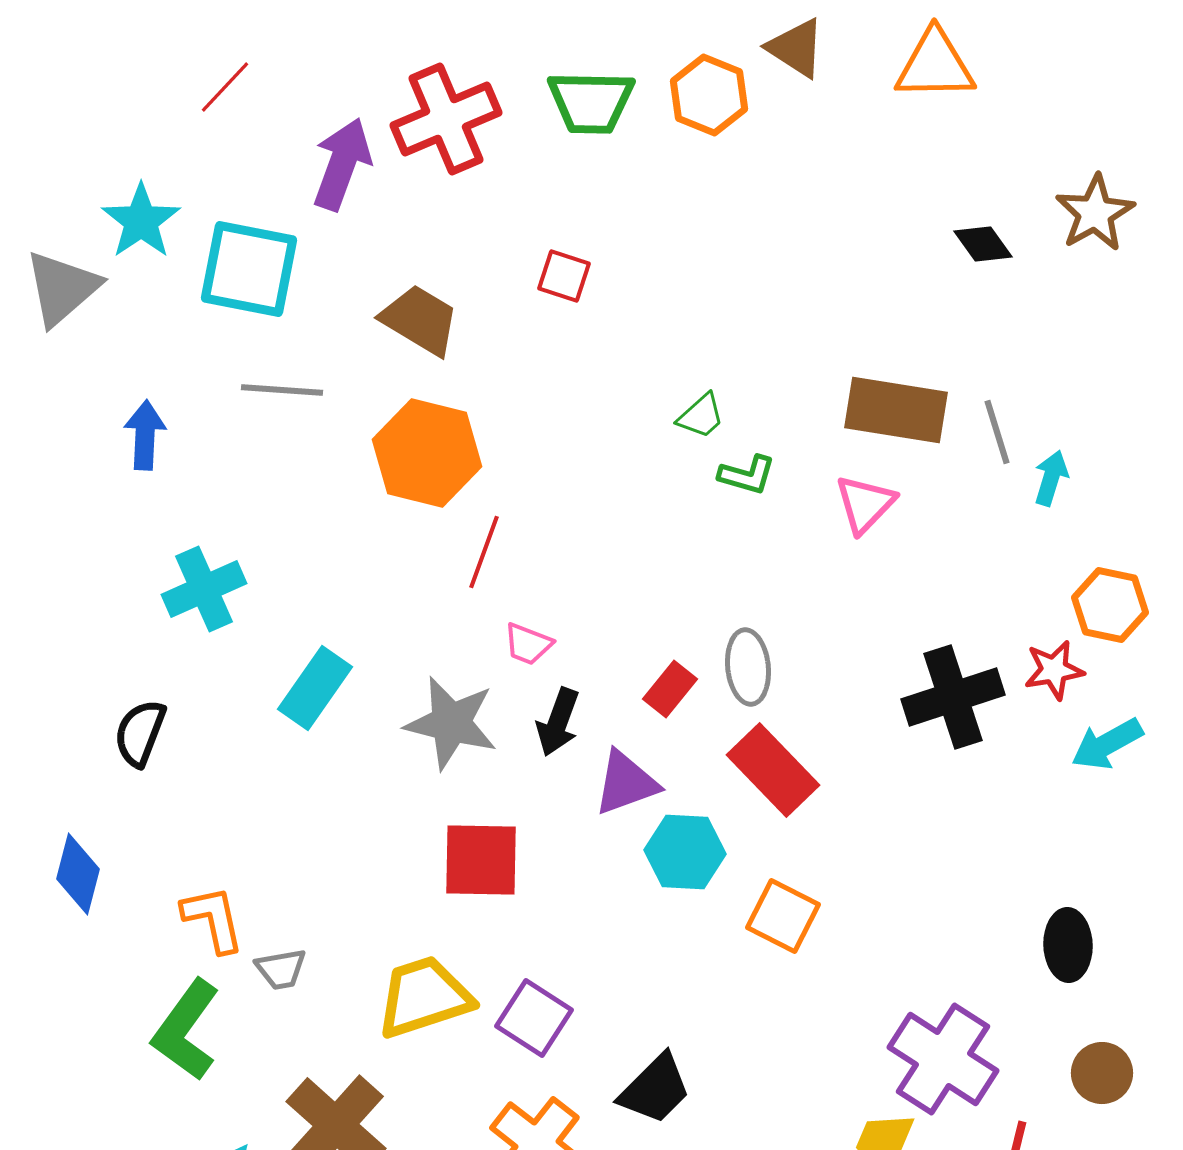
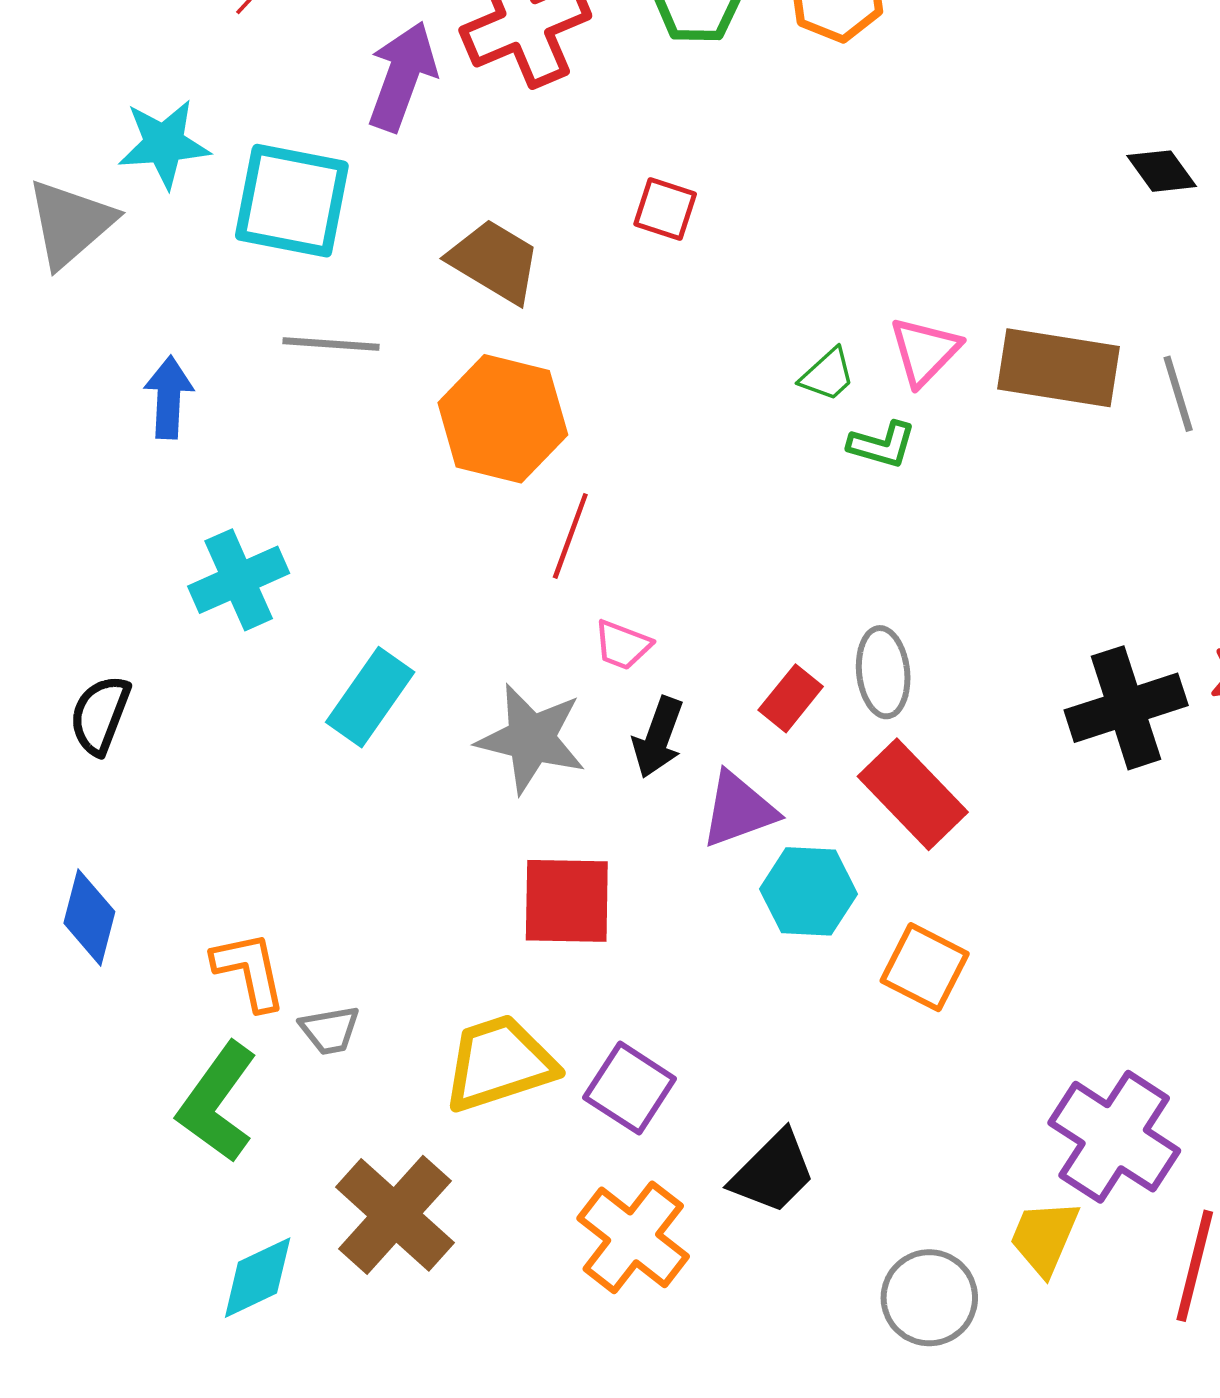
cyan star: (141, 221) -> (164, 144), turned 30
pink triangle: (865, 504) -> (925, 351), moved
black semicircle: (140, 733) -> (100, 715), moved

